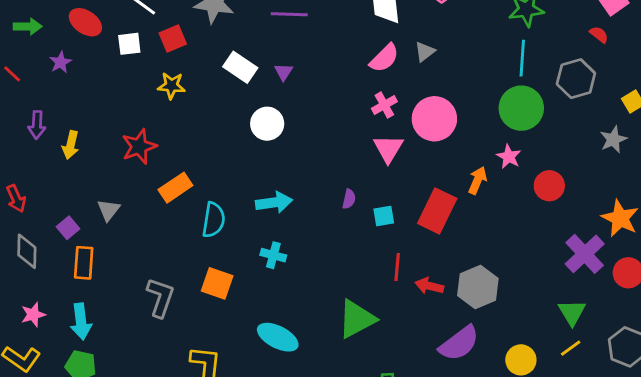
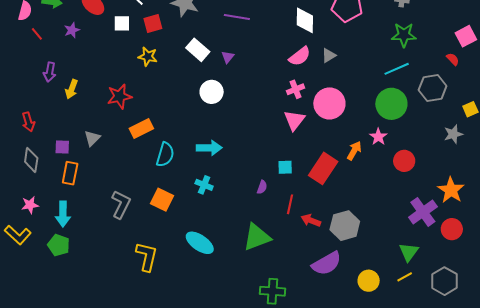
cyan line: (522, 58) -> (397, 69), turned 55
purple semicircle: (349, 199) -> (262, 187), moved
purple square: (68, 228) -> (62, 147), turned 35

